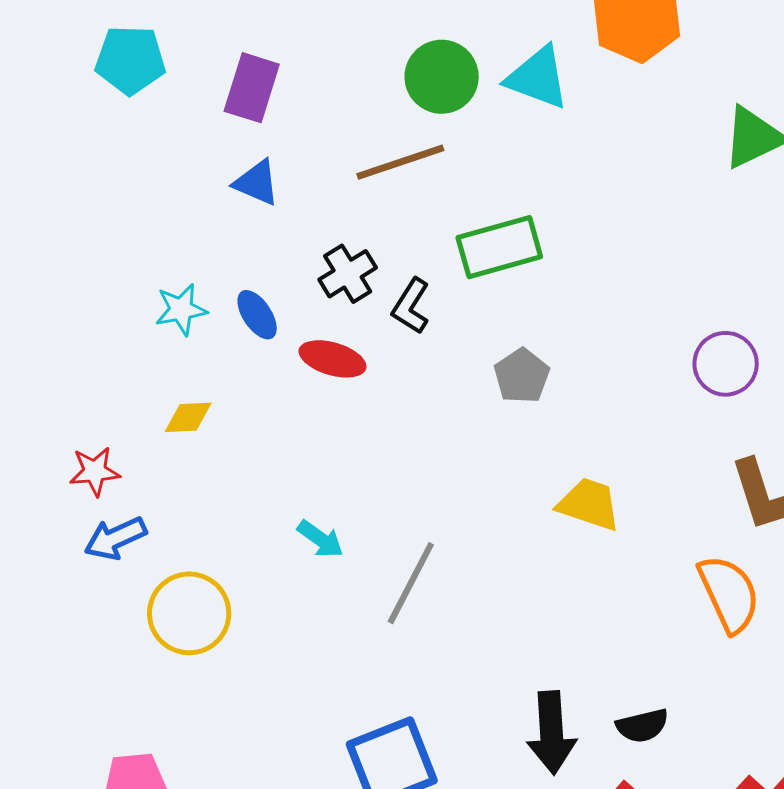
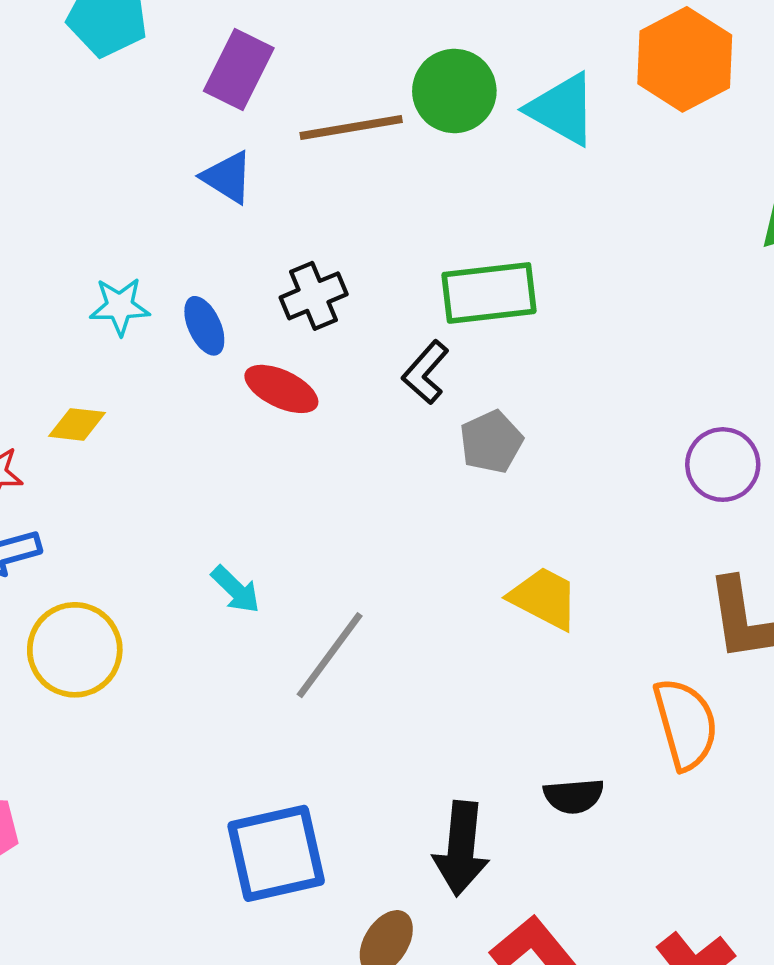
brown line: (400, 162) -> (351, 128), moved
black L-shape: (411, 306) -> (425, 372), moved
yellow diamond: (188, 417) -> (77, 424), moved
black semicircle: (642, 726) -> (574, 796), moved

